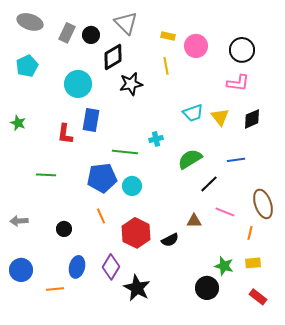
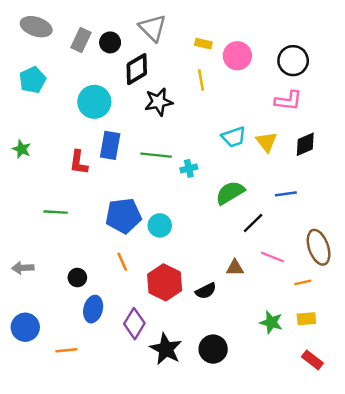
green line: (125, 152) -> (156, 155), moved
orange line: (250, 233) -> (303, 282), turned 64
blue ellipse: (77, 267) -> (93, 309), moved
black circle: (207, 288) -> (213, 349), moved

